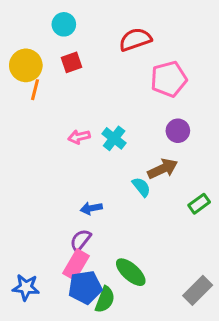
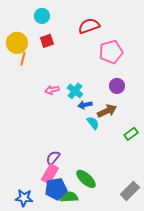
blue arrow: (91, 208) -> (85, 105), moved
blue star: (26, 287) -> (24, 198), moved
green semicircle: (105, 300) -> (69, 197), turned -114

